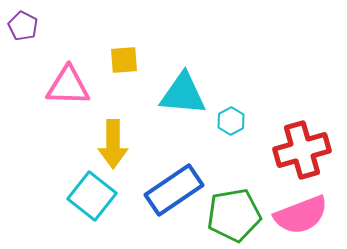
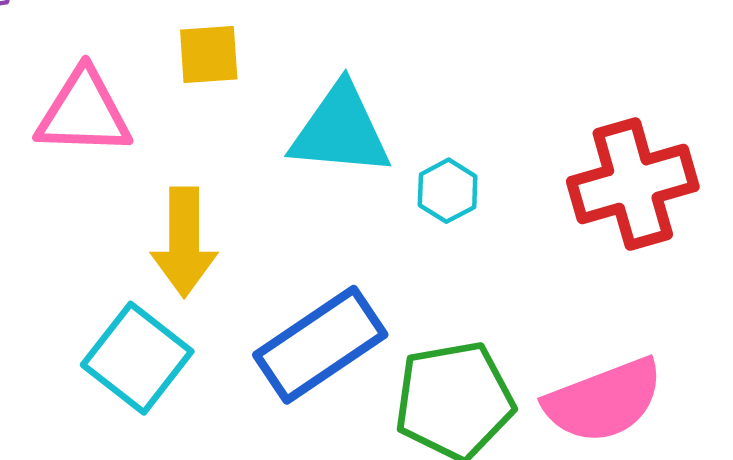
red cross: (302, 150) -> (633, 184), moved

